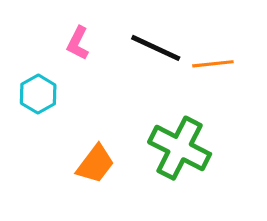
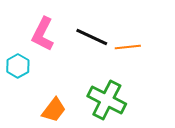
pink L-shape: (78, 43) -> (43, 34), size x1.6

